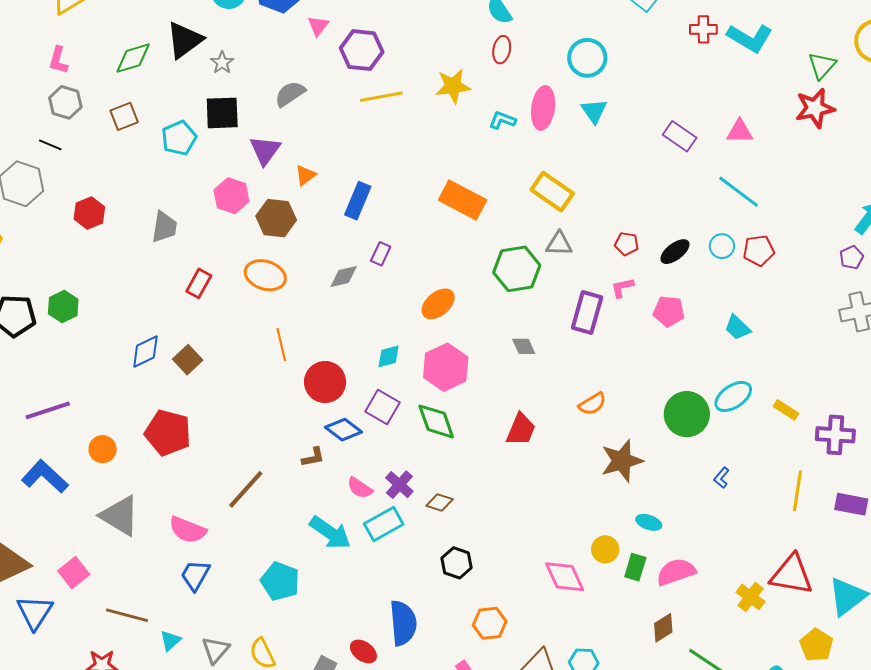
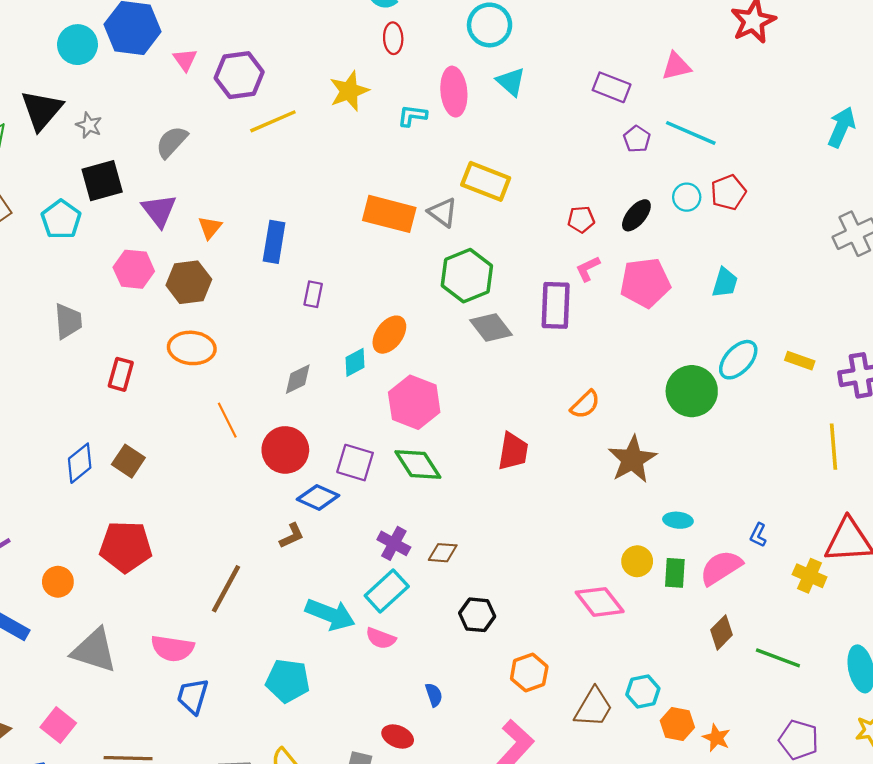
gray triangle: (559, 244) -> (443, 212), moved, turned 48
purple pentagon: (852, 258) -> (637, 139), moved
gray diamond: (344, 277) -> (298, 379), moved
pink pentagon: (669, 311) -> (645, 283), size x1.4
cyan trapezoid: (737, 327) -> (725, 283), turned -104
gray diamond: (524, 346) -> (491, 328), moved, size x1.5
cyan diamond: (389, 356) -> (355, 362), moved
blue L-shape: (722, 478) -> (758, 535), moved
pink semicircle: (360, 488) -> (381, 638), moved
blue semicircle: (403, 623) -> (434, 695), size x0.5

